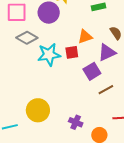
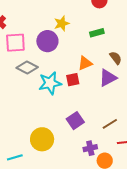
purple square: (92, 71) -> (75, 121), moved
brown line: (106, 90) -> (110, 124), moved
purple cross: (76, 122) -> (90, 148), moved, turned -32

